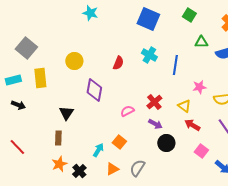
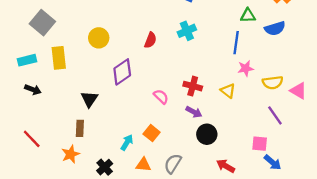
cyan cross: (149, 55) -> (187, 31), turned 35
blue line: (175, 65) -> (236, 43), moved
purple diamond: (94, 90) -> (122, 72), turned 45
red cross: (154, 102) -> (193, 86), turned -35
pink semicircle: (127, 111) -> (161, 97), turned 72
red arrow: (192, 125) -> (226, 166), moved
pink square: (201, 151) -> (260, 144), moved, turned -32
orange star: (59, 164) -> (71, 154), moved
orange triangle: (112, 169) -> (143, 165), turned 32

